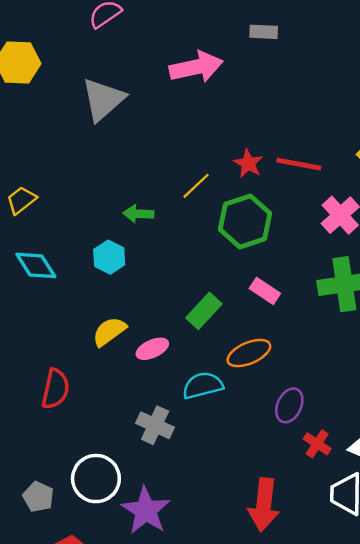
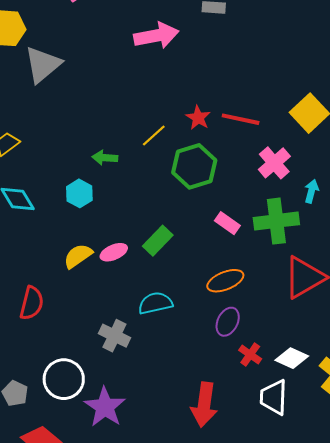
gray triangle: (103, 99) -> (43, 65), moved
pink rectangle: (265, 291) -> (227, 223), moved
pink ellipse: (152, 349) -> (114, 252), moved
orange ellipse: (249, 353) -> (225, 281), moved

